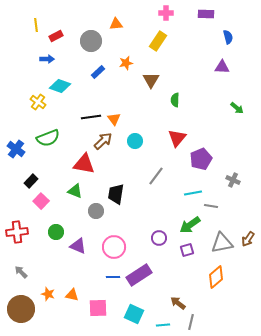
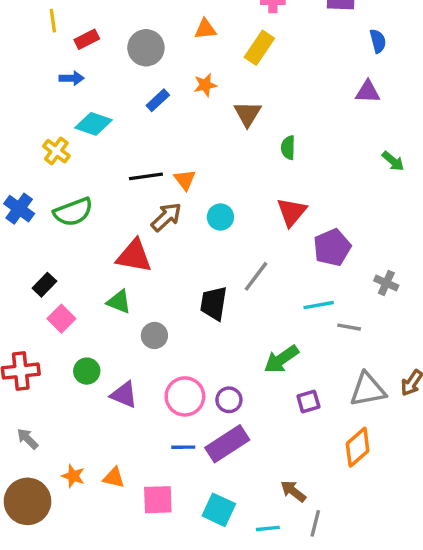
orange triangle: (116, 24) -> (205, 29), moved
blue cross: (16, 149) -> (19, 209), moved
black trapezoid: (116, 194) -> (214, 303), moved
green arrow: (190, 225) -> (281, 359), moved
purple circle: (159, 238) -> (229, 400), moved

